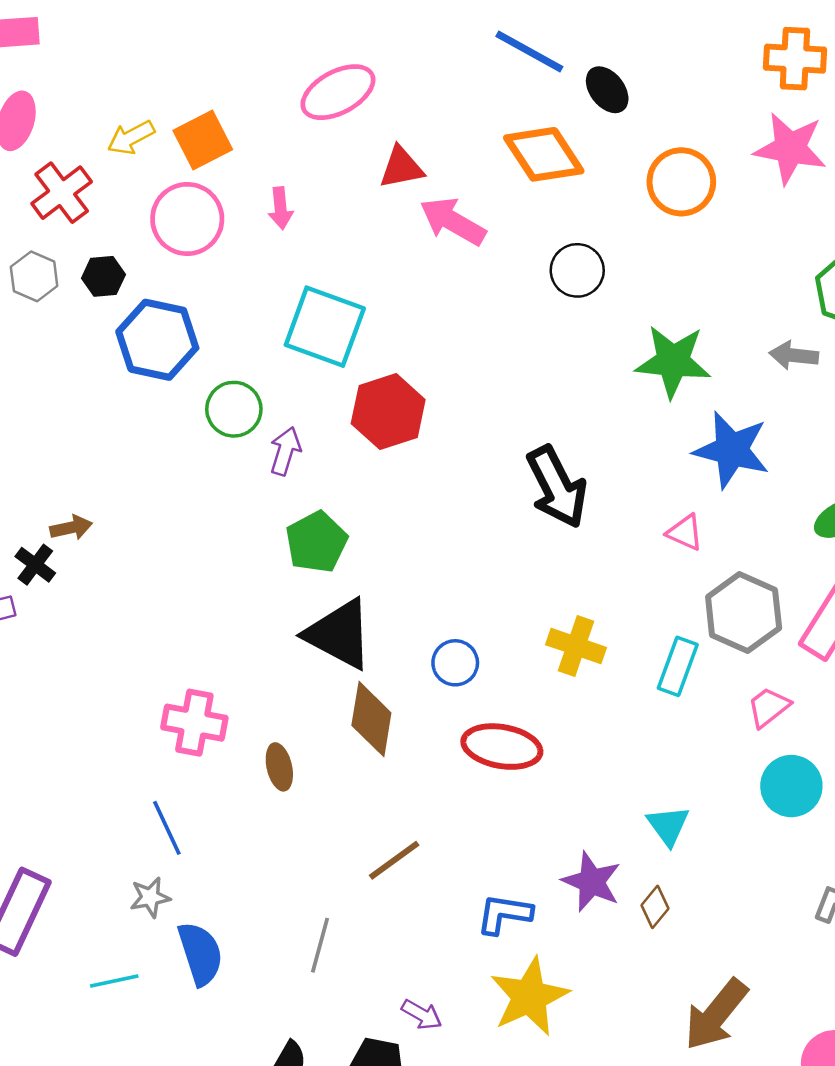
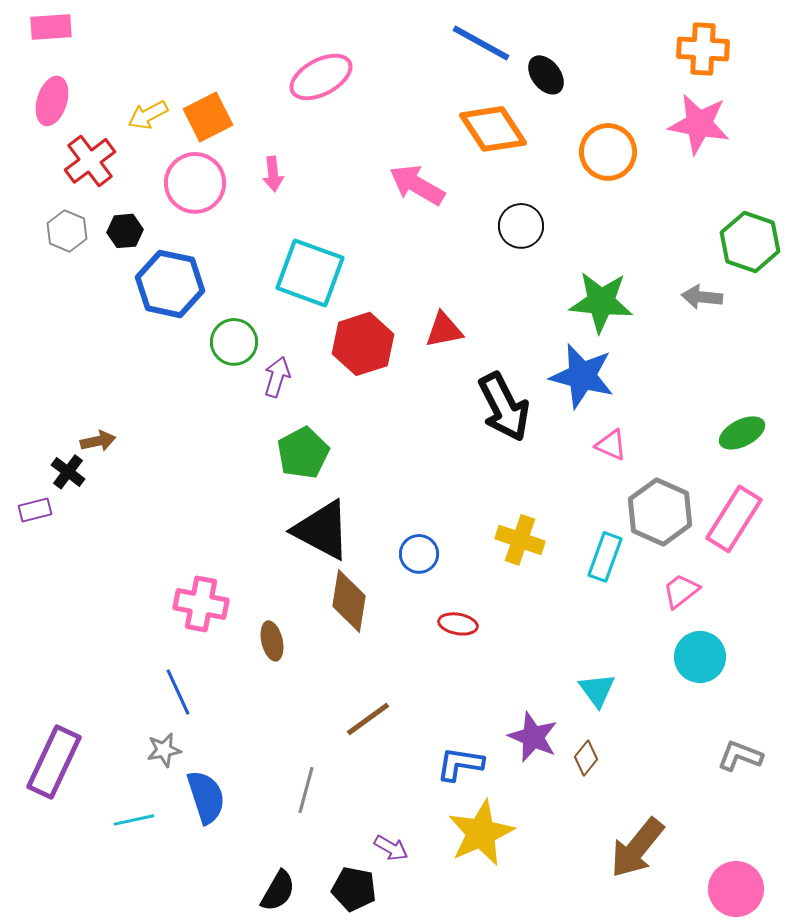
red triangle: (401, 167) -> (444, 330), moved
blue star: (732, 450) -> (582, 376), moved
red ellipse: (502, 747) -> (458, 624), size x0.6

